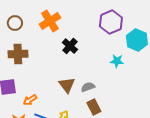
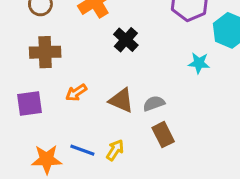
brown triangle: (67, 85) -> (121, 100), turned -30
orange arrow: (30, 100) -> (76, 93), moved

